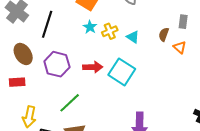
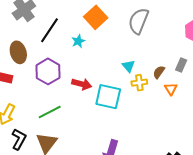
cyan star: (90, 27) -> (78, 41), moved
yellow cross: (110, 31) -> (139, 83), moved
cyan square: (122, 72) -> (108, 97), turned -36

